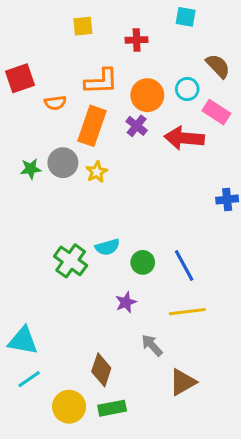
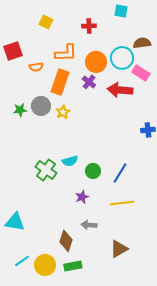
yellow square: (83, 26) -> (46, 22), moved, turned 32
brown semicircle: (218, 66) -> (142, 43), turned -54
cyan circle: (187, 89) -> (122, 58), size x1.5
blue line: (184, 265) -> (120, 173), turned 60
gray arrow: (152, 345) -> (89, 225), moved, turned -42
cyan line: (29, 379) -> (22, 261), moved

